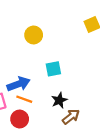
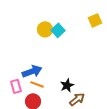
cyan square: (53, 69) -> (58, 30), moved, turned -32

